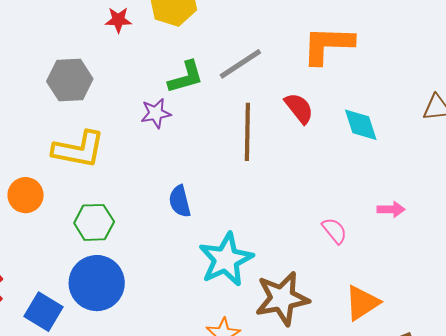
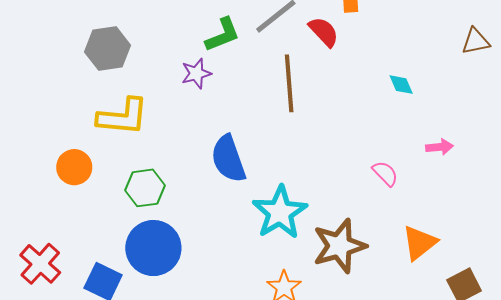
red semicircle: (299, 108) -> (324, 32), moved
cyan diamond: (361, 125) -> (401, 85), moved, size x0.7
blue semicircle: (180, 201) -> (228, 159), size x1.5

